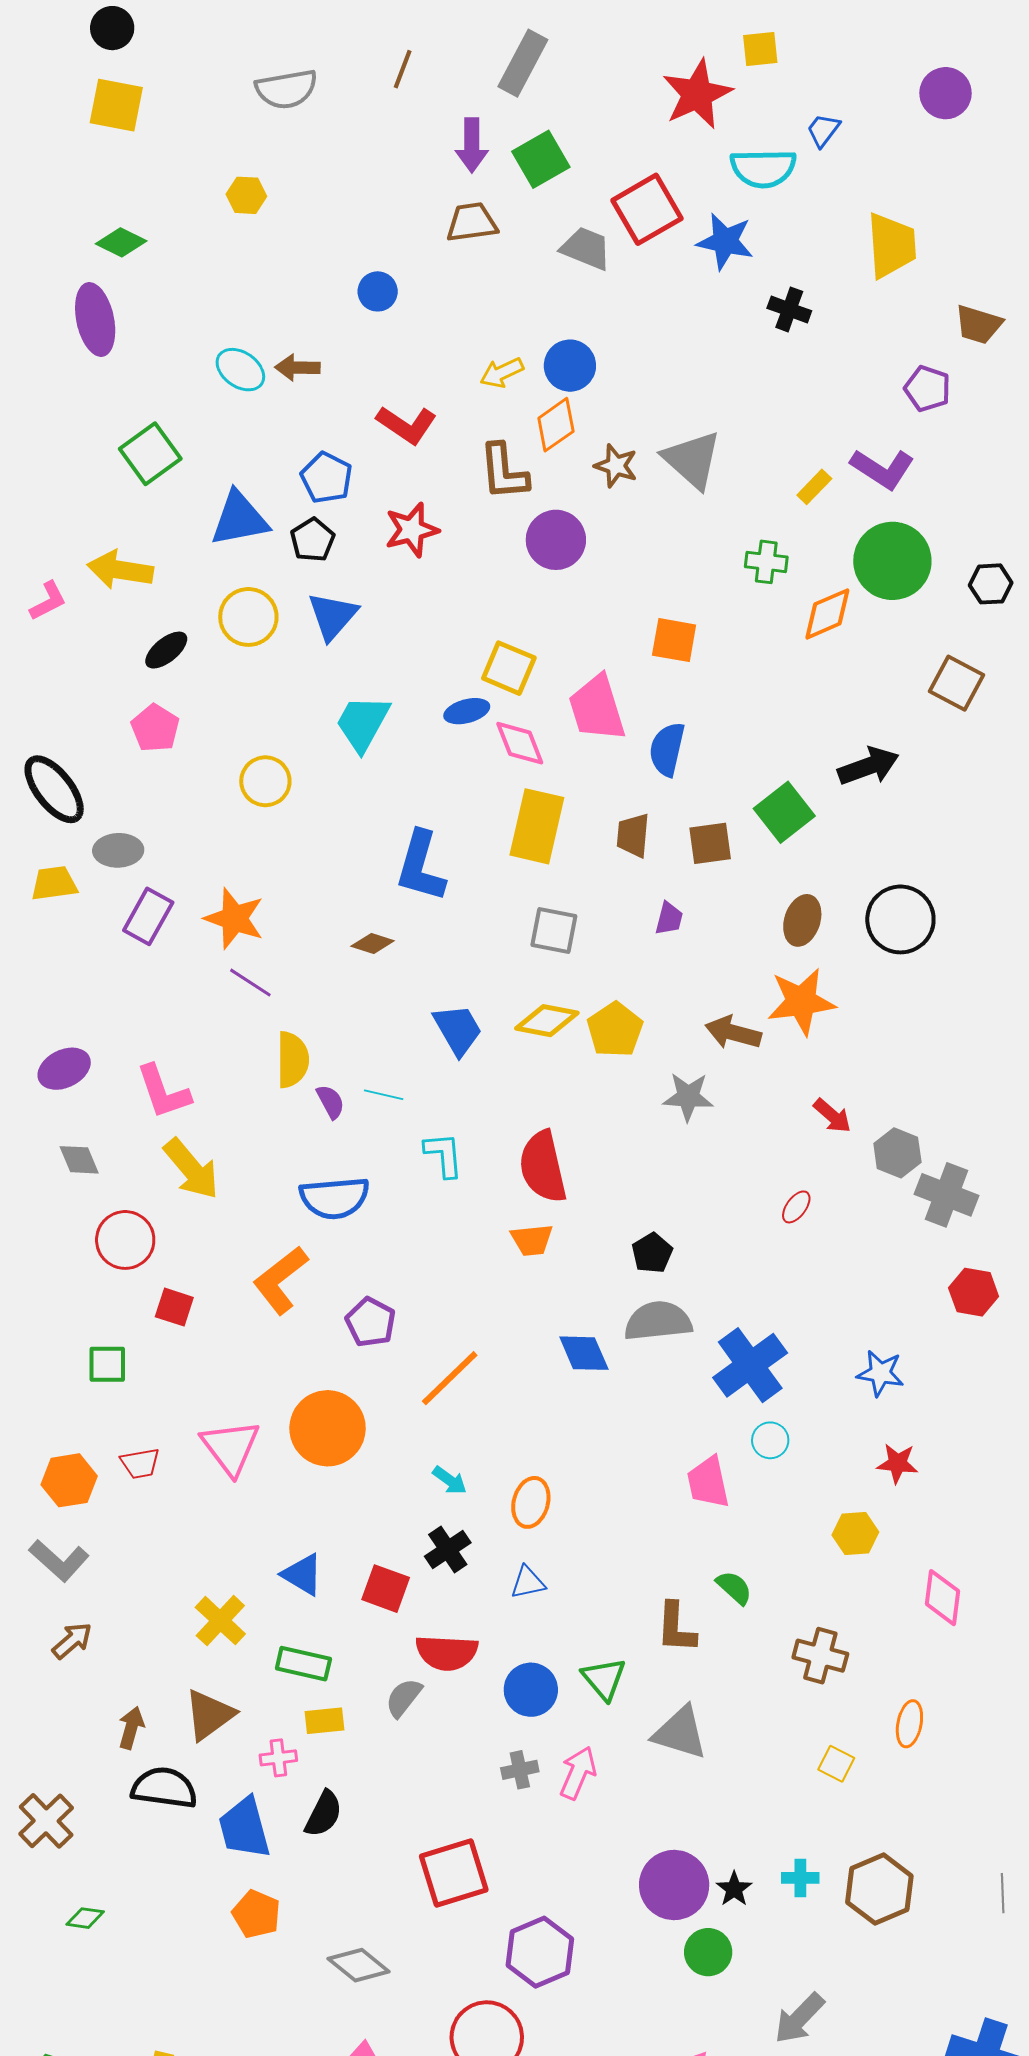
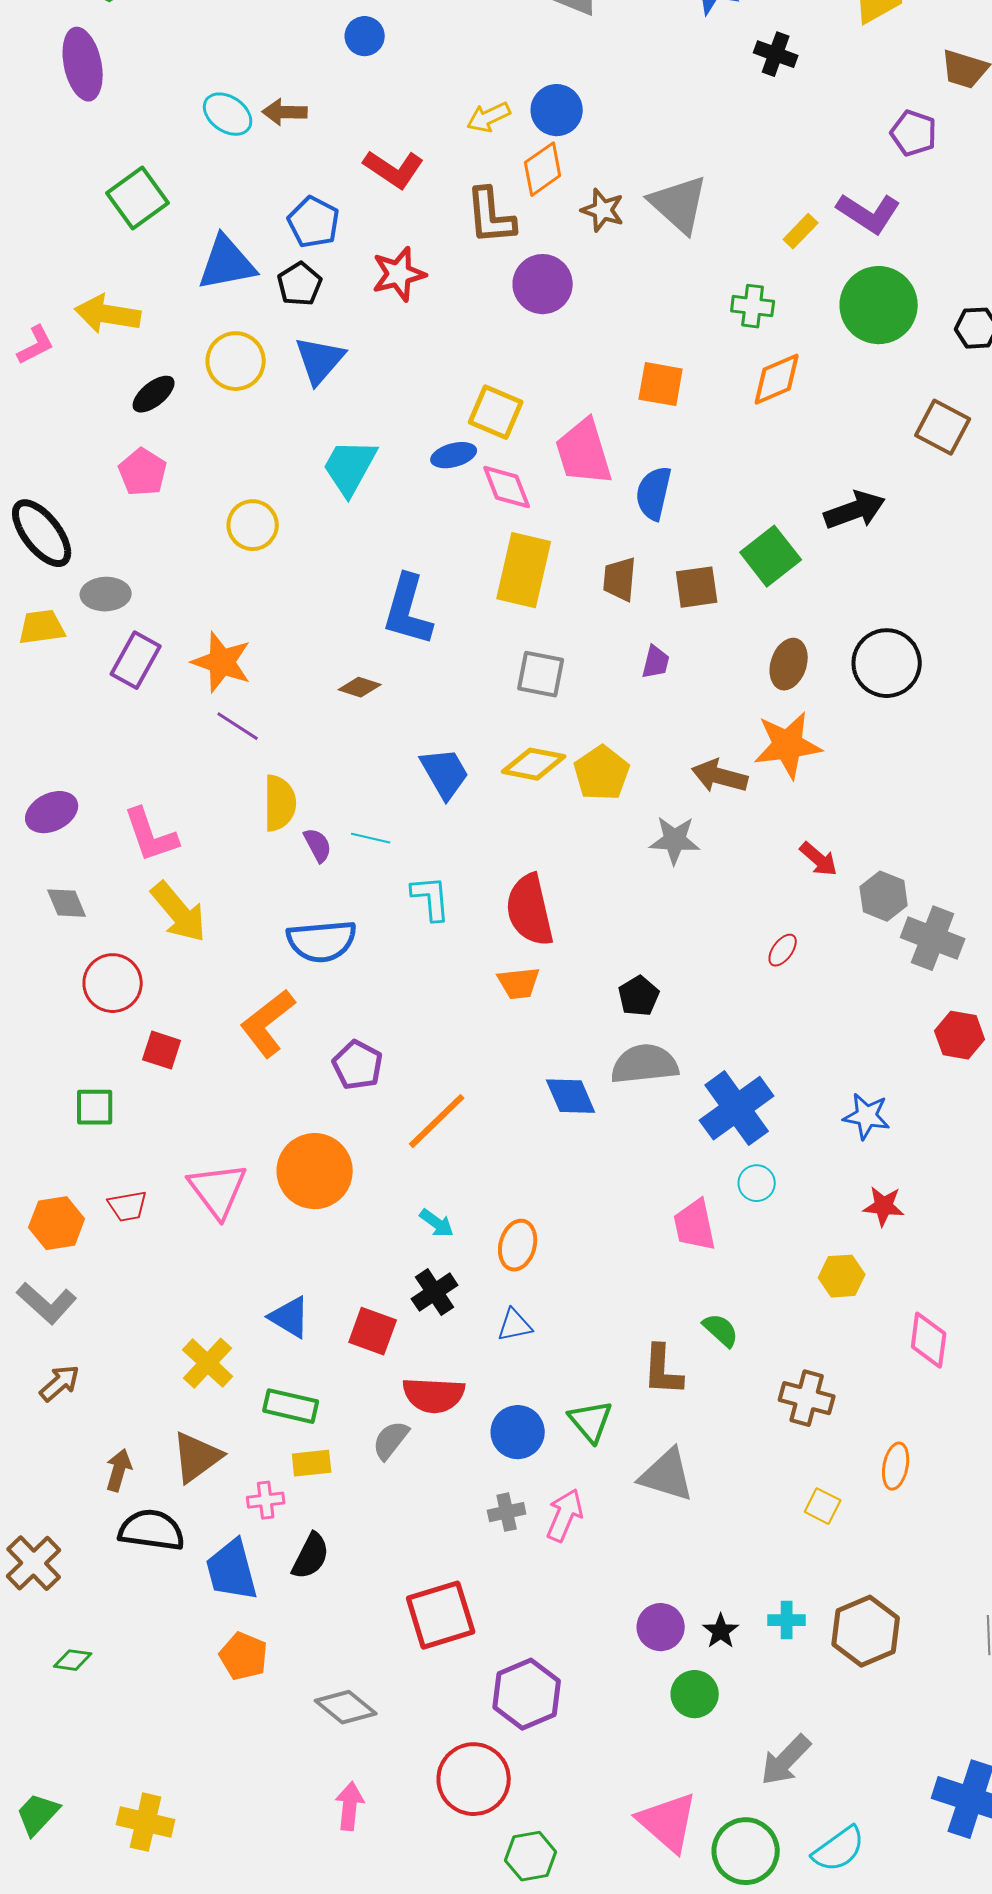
orange diamond: (827, 614) -> (777, 379), moved
purple circle: (674, 1885) -> (661, 1627), size x0.7

